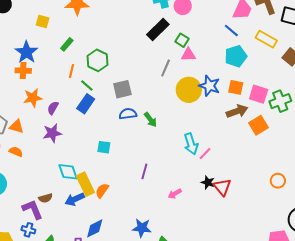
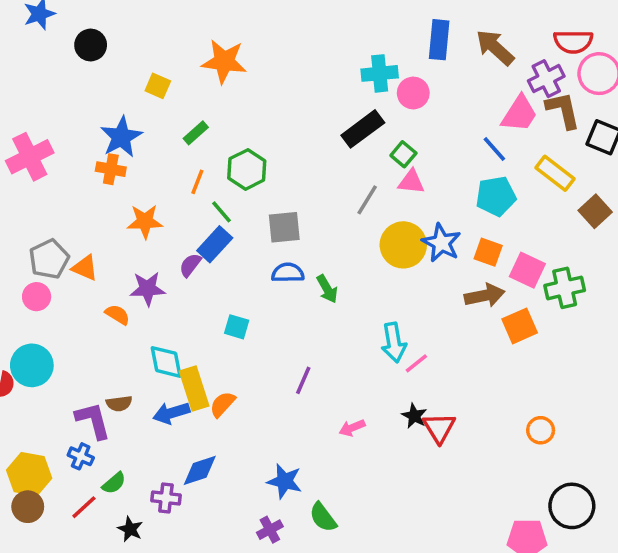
orange star: (33, 98) -> (145, 221), moved
purple semicircle: (53, 108) -> (190, 265), moved
orange semicircle: (16, 152) -> (117, 315), moved

